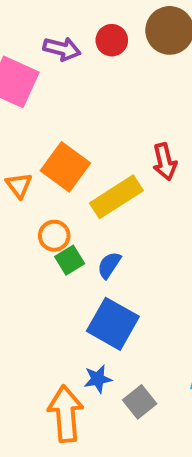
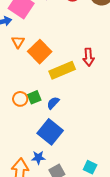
orange triangle: (19, 185) -> (18, 42), moved
orange circle: (54, 236) -> (20, 99), moved

